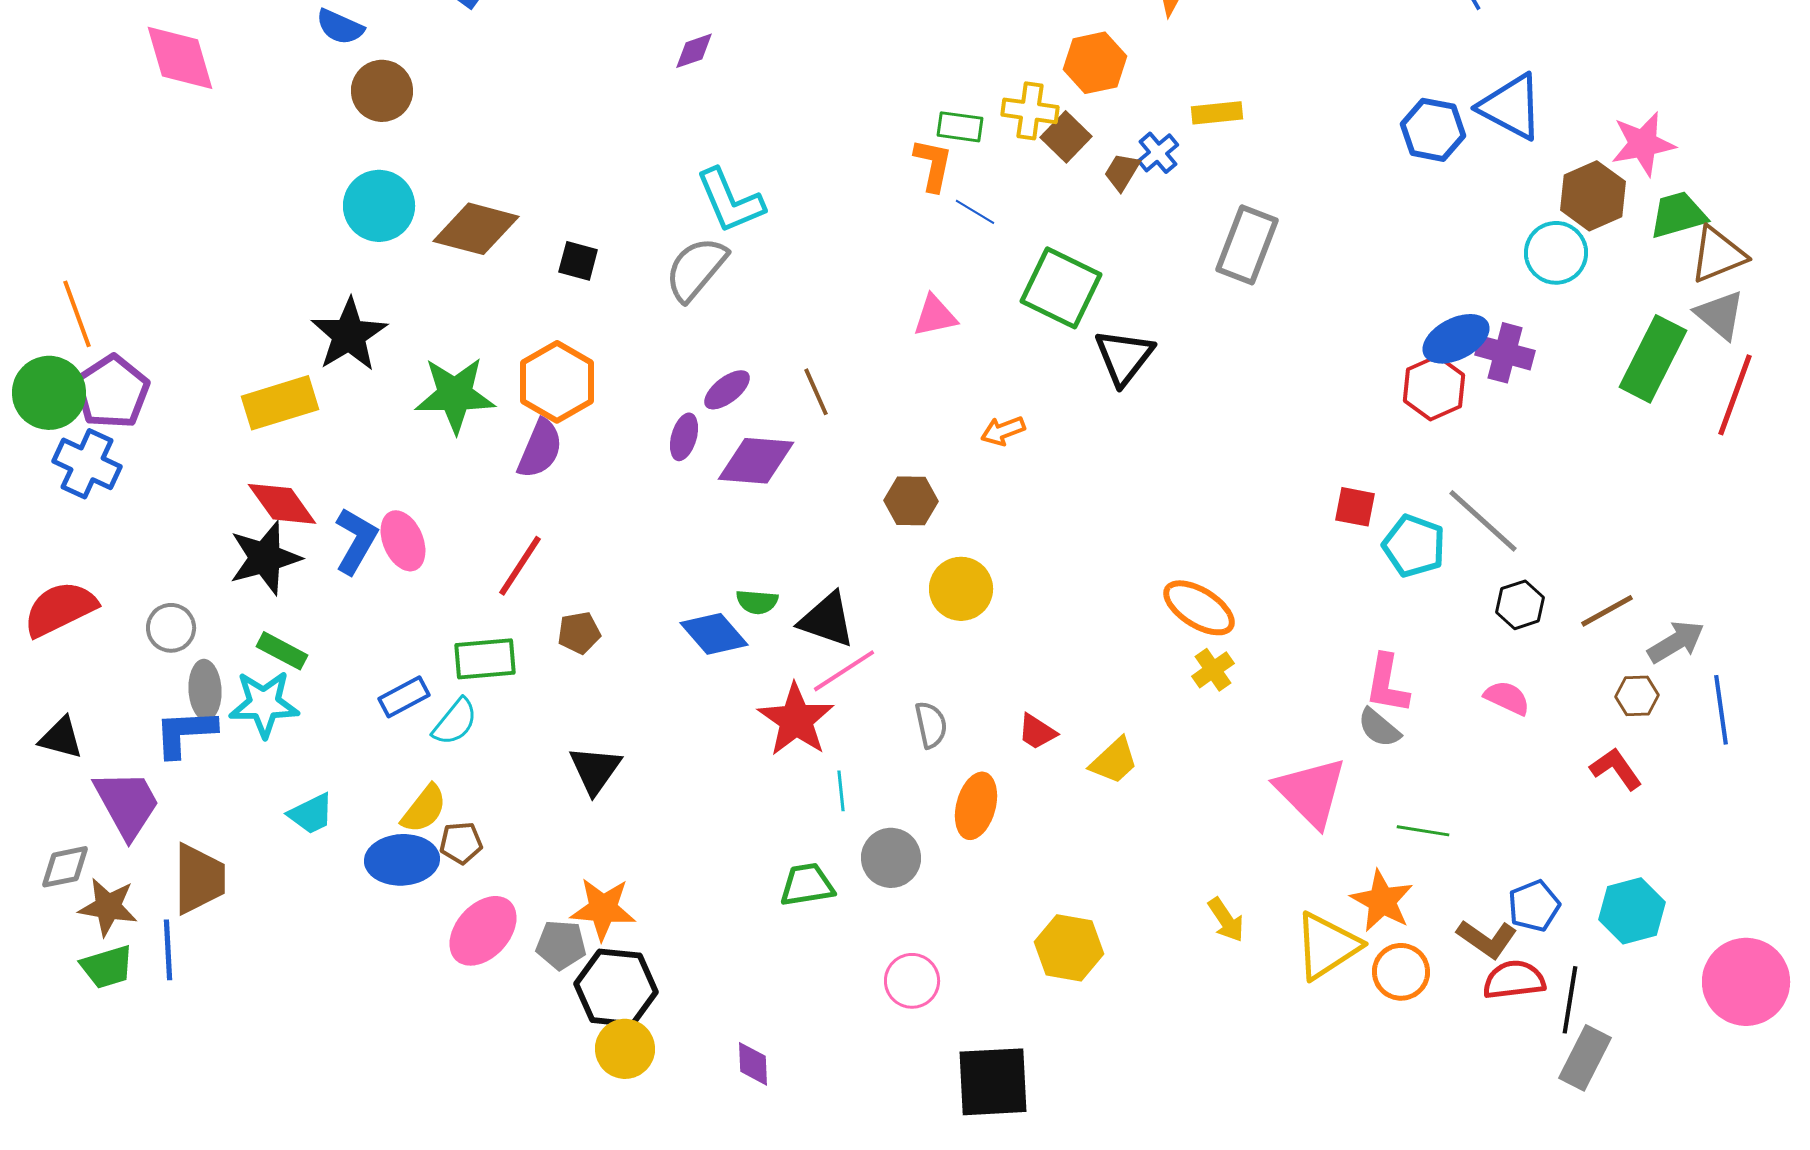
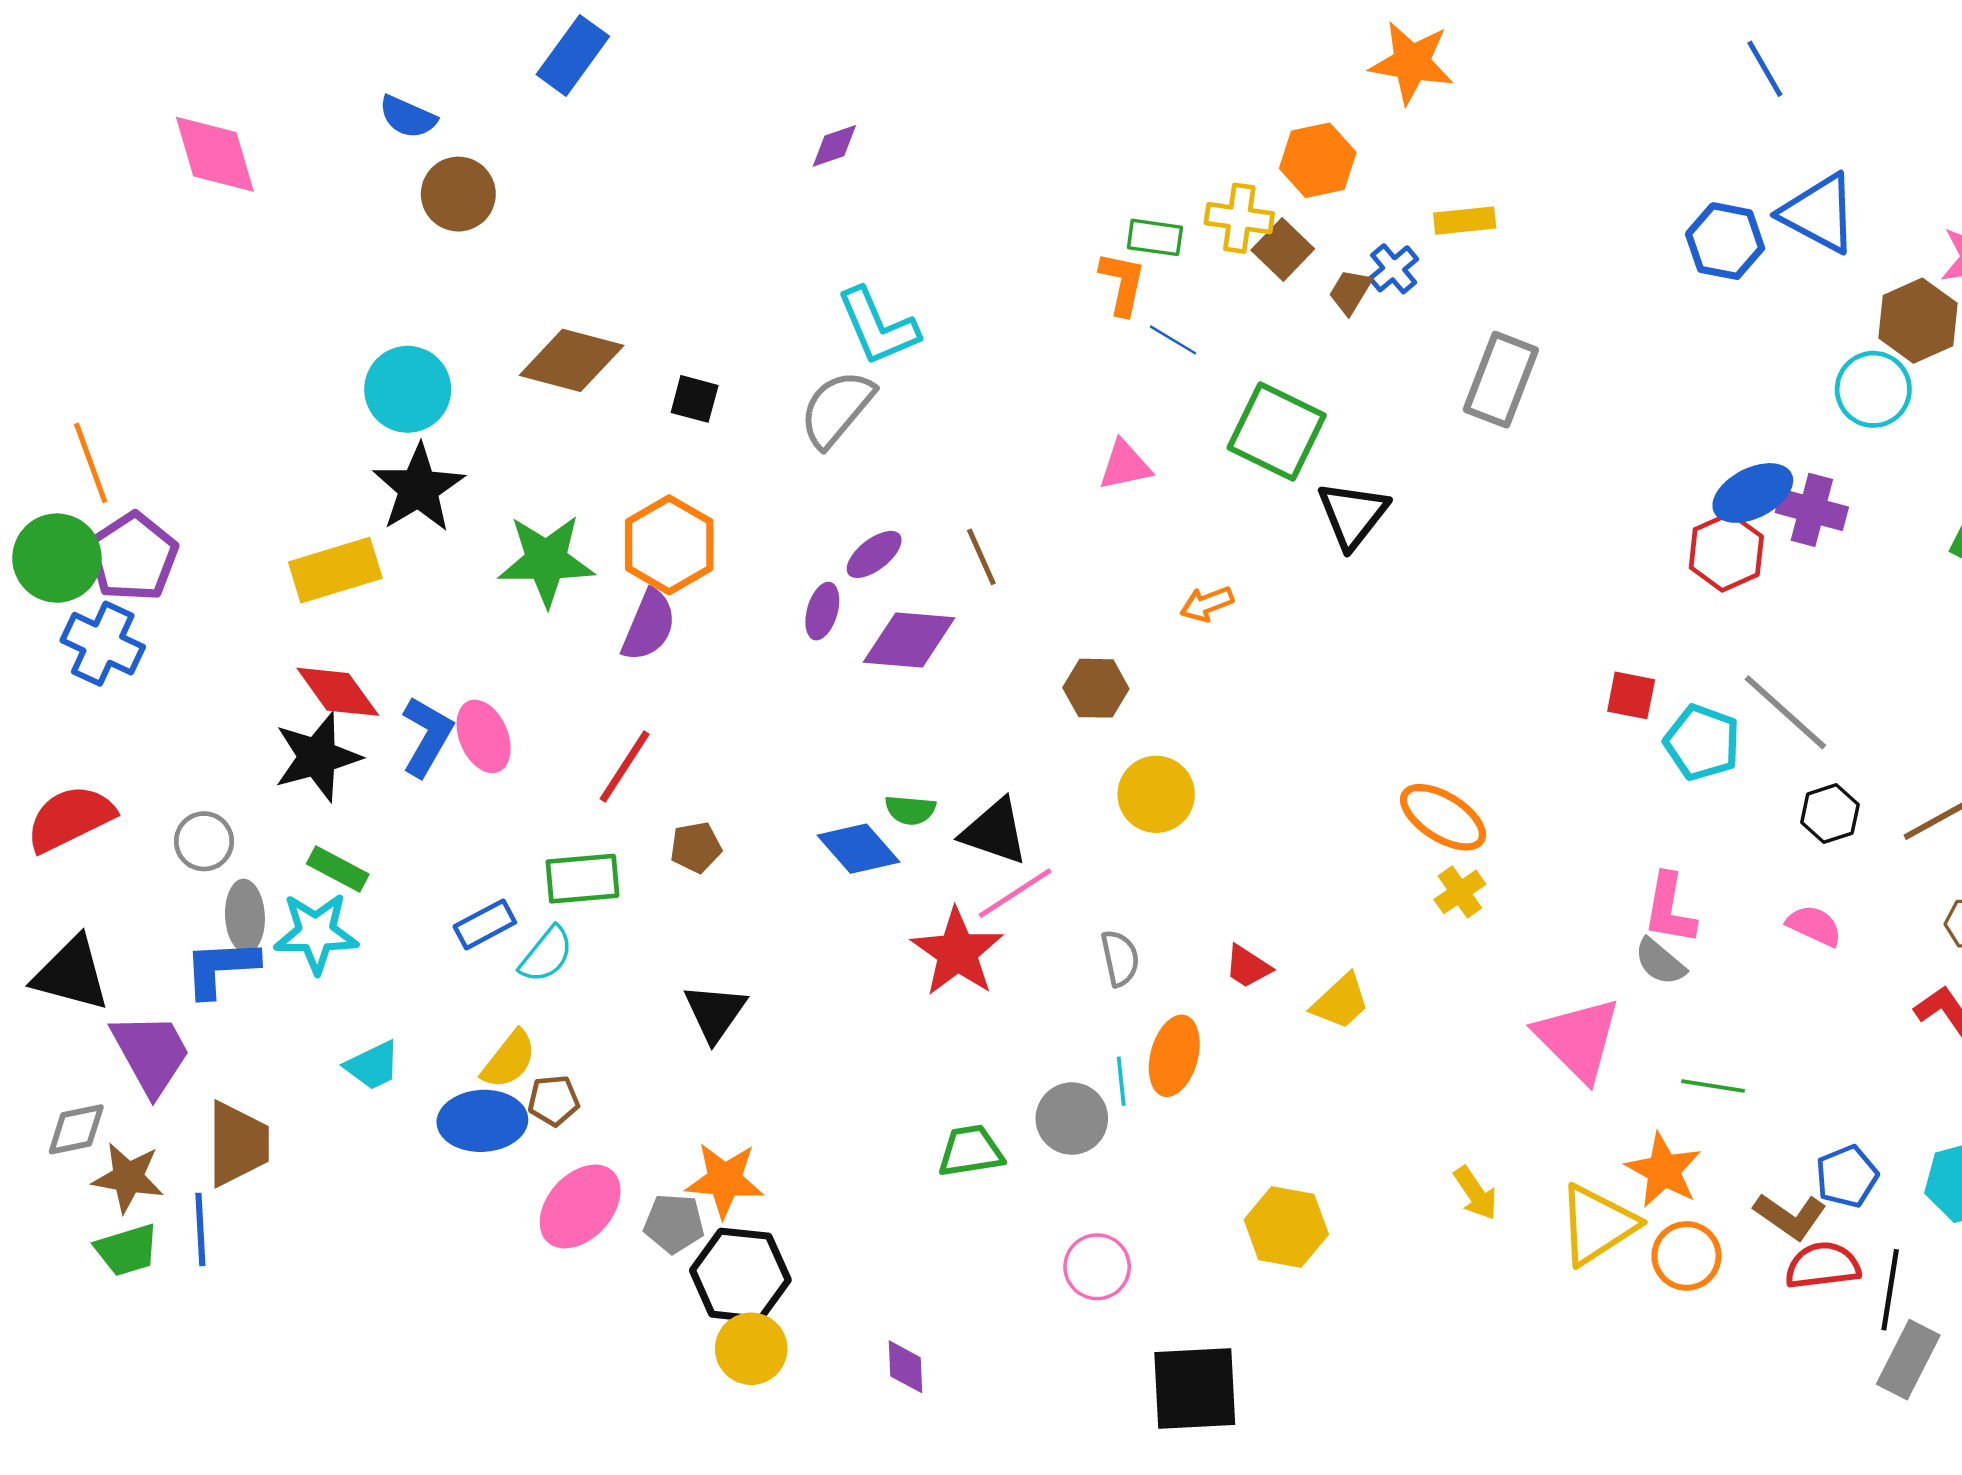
cyan circle: (379, 206) -> (408, 389), moved
black triangle: (61, 738) -> (71, 974), size x1.5
cyan line: (841, 791) -> (1121, 1081), moved

